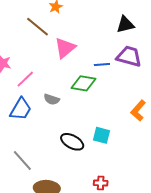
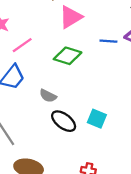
green diamond: (84, 83) -> (68, 56), moved
gray semicircle: (52, 99) -> (48, 96), moved

